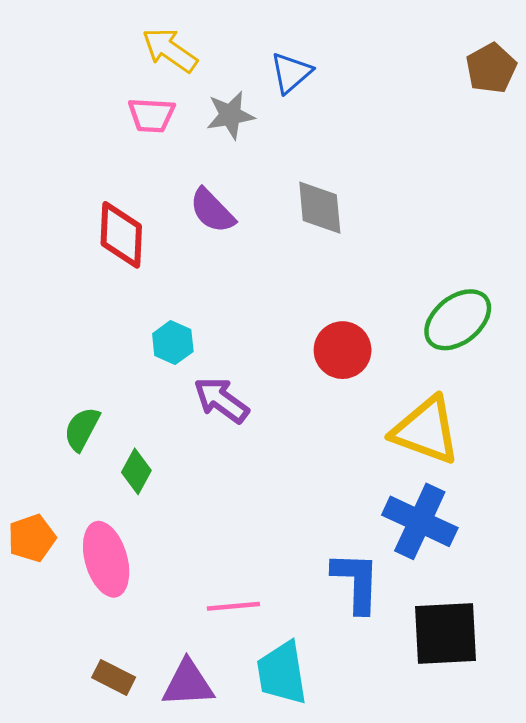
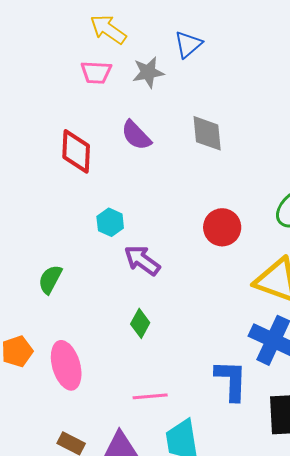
green diamond: (136, 471) -> (140, 323), moved

